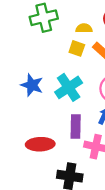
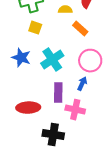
yellow square: (77, 48) -> (35, 28), moved

